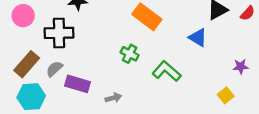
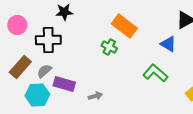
green cross: (130, 54) -> (109, 47), moved
green L-shape: (167, 71) -> (155, 73), moved
cyan hexagon: (31, 97) -> (37, 95), moved

